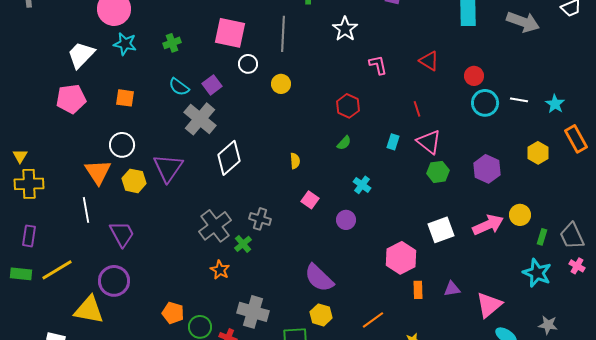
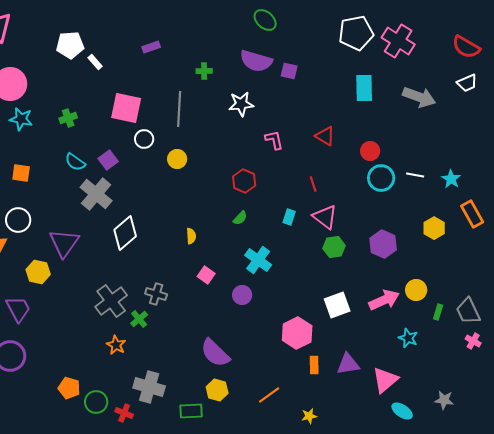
white star: (345, 29) -> (241, 104), turned 30
yellow hexagon: (134, 181) -> (38, 272), moved
cyan cross: (362, 185) -> (258, 260), size x1.5
cyan star: (537, 273) -> (408, 338), moved, size x0.7
purple triangle: (452, 289) -> (348, 364), size x1.4

